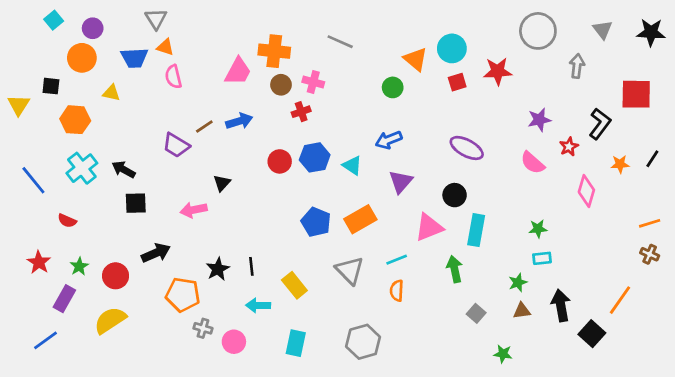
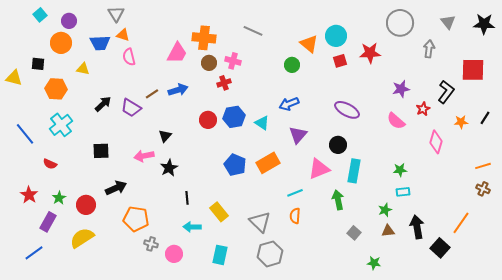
yellow triangle: (19, 105) -> (14, 78), turned -48
black arrow: (124, 170) -> (103, 104), moved, turned 108
black star: (218, 269) -> (169, 168), moved
gray triangle: (350, 270) -> (260, 222), moved

